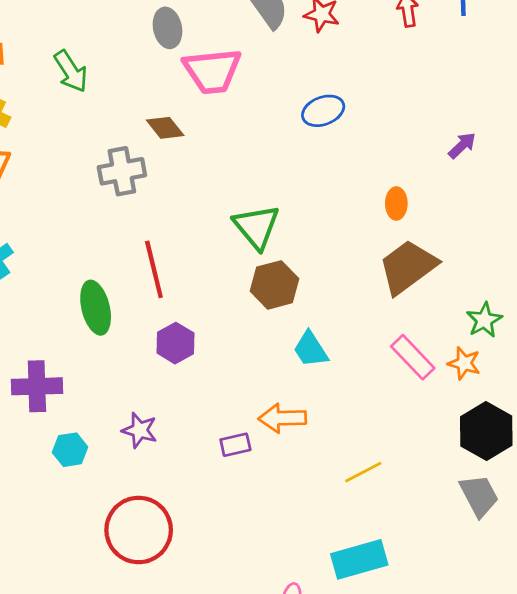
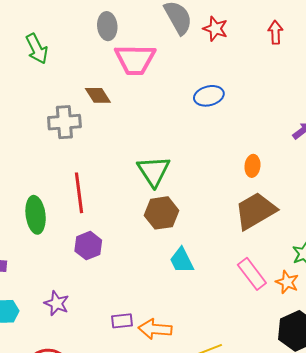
orange arrow: (282, 418) -> (155, 329), moved

